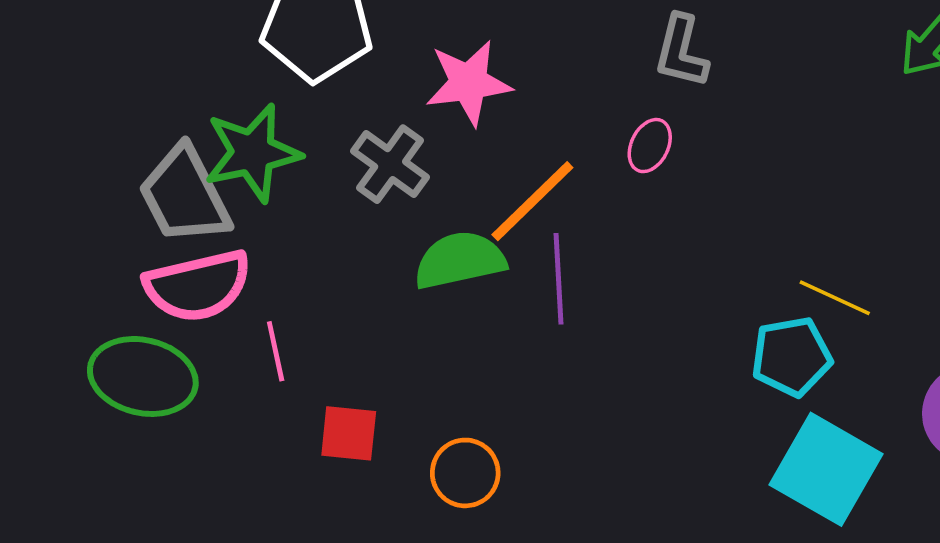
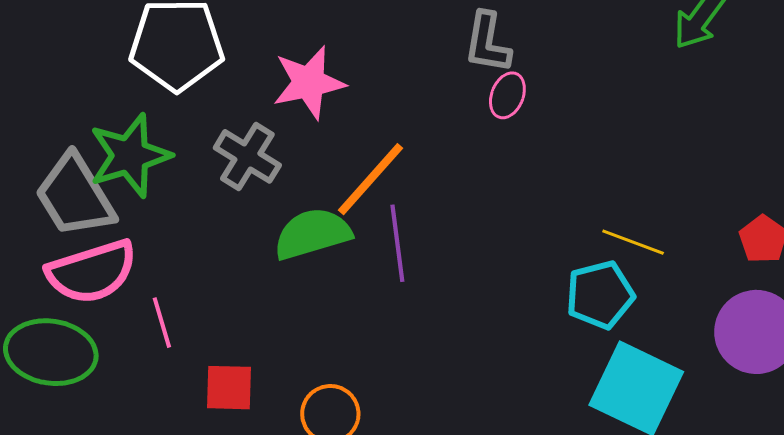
pink ellipse: (650, 146) -> (507, 95), moved

